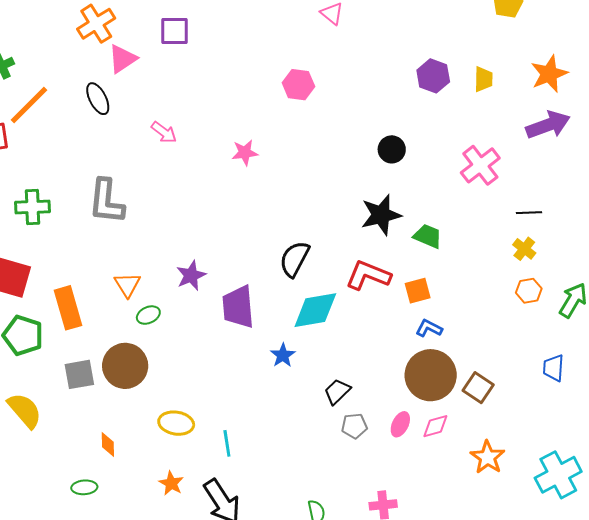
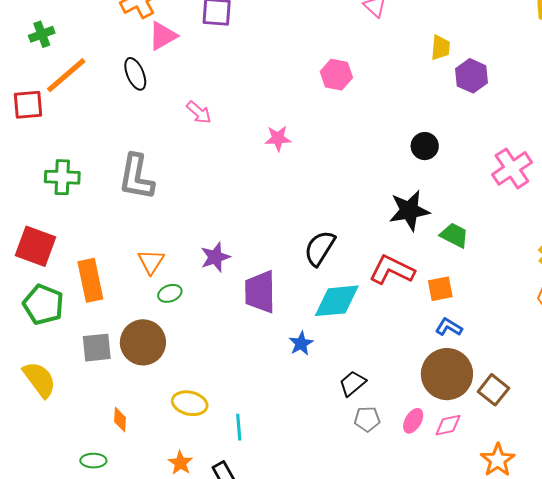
yellow trapezoid: (483, 79) -> (441, 48), moved

